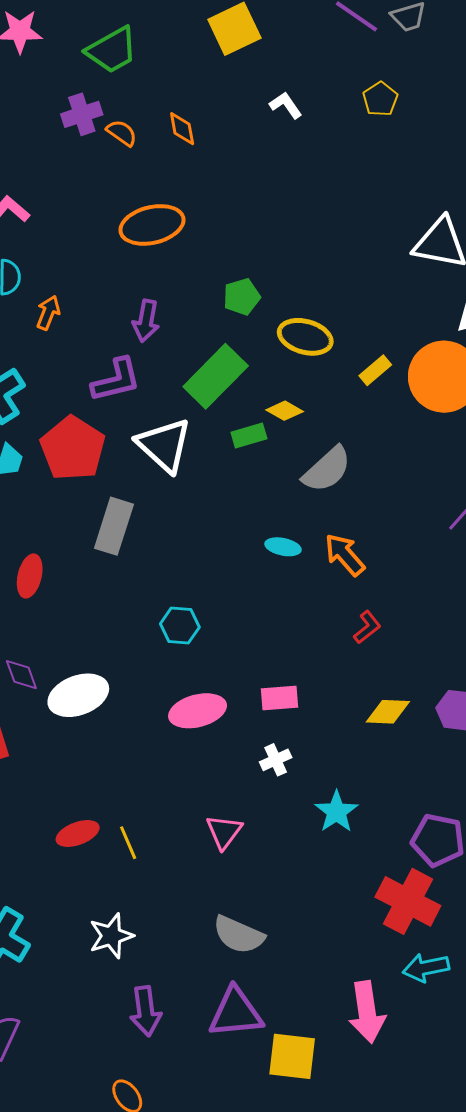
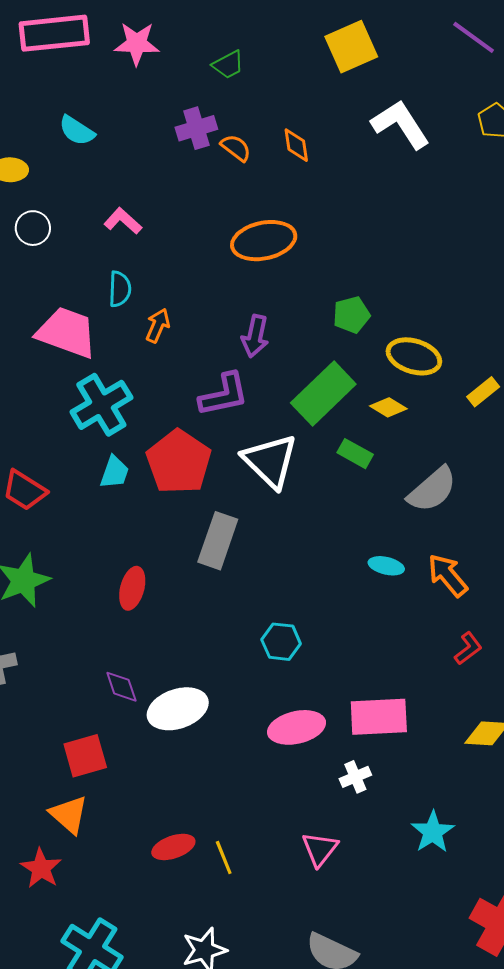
green trapezoid: (112, 50) -> (228, 65), size x0.6
white L-shape: (286, 105) -> (401, 124), size x1.8
yellow diamond: (285, 411) -> (388, 407), moved
green rectangle: (249, 435) -> (355, 454), turned 44
pink rectangle: (280, 698) -> (379, 717), size x1.5
white cross: (276, 760) -> (355, 777), moved

